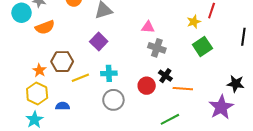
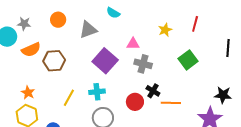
yellow star: (194, 22) -> (165, 30), moved
purple square: (99, 41) -> (105, 61), moved, size x1.4
brown hexagon: (62, 62) -> (54, 61), moved
yellow line: (80, 78) -> (69, 98), turned -36

